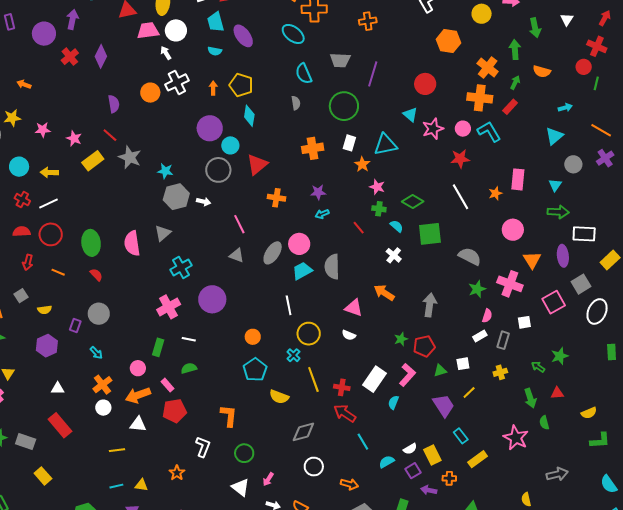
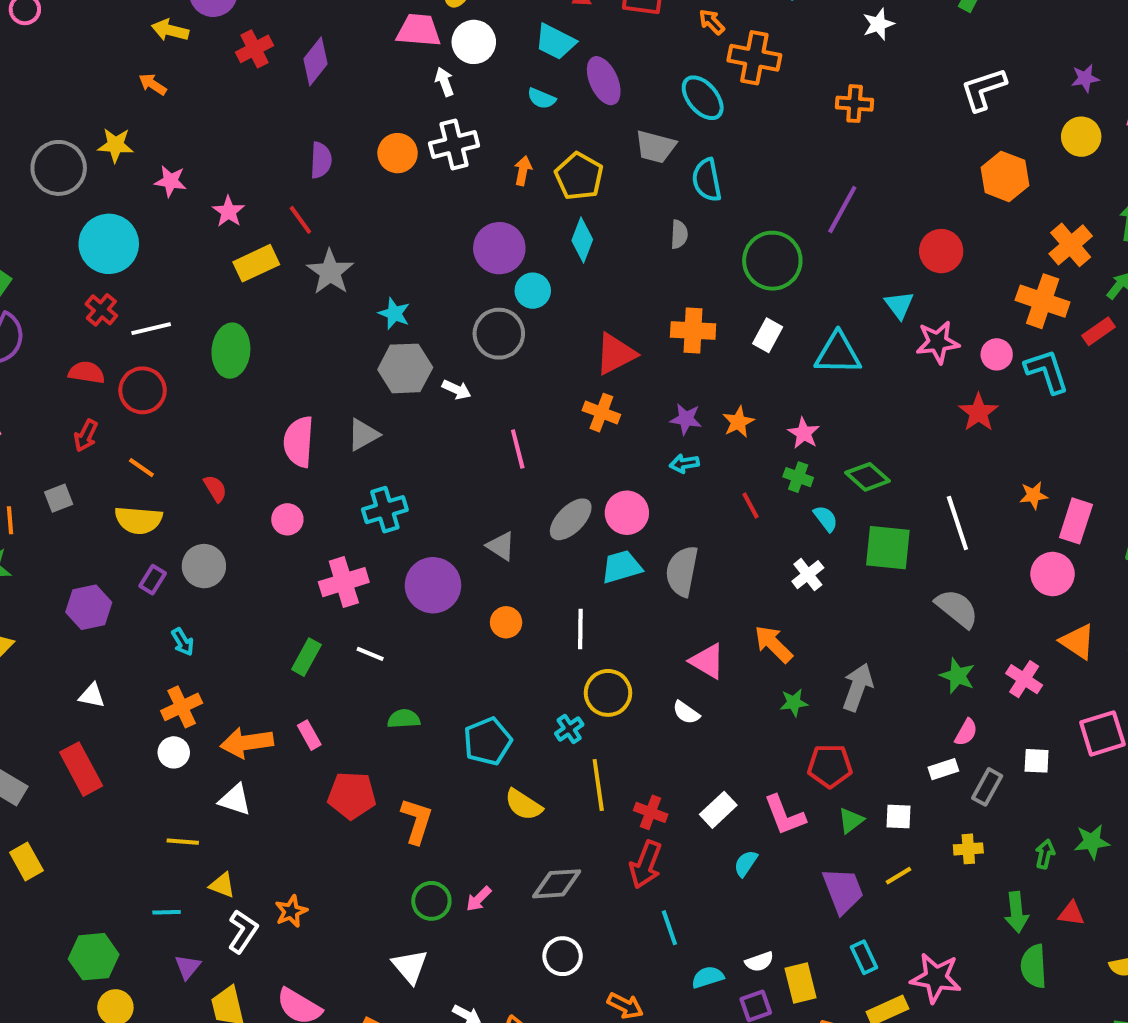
cyan trapezoid: (216, 22) -> (555, 42), turned -60
gray trapezoid: (340, 60) -> (655, 147), moved
red star: (460, 159) -> (979, 412), turned 30
red triangle: (257, 164) -> (616, 354), moved
orange star: (362, 164) -> (738, 422), moved
cyan circle: (19, 167) -> (109, 244), size x1.5
yellow arrow: (49, 172) -> (170, 30), moved
pink rectangle: (518, 179) -> (1076, 521), moved
white line: (461, 197) -> (957, 523), moved
green ellipse: (91, 243) -> (231, 351), moved
gray triangle: (237, 255) -> (501, 546), moved
orange triangle: (532, 260) -> (1078, 642), turned -36
pink cross: (510, 284) -> (1024, 679), size x0.7
green star: (477, 289) -> (957, 676), turned 30
yellow semicircle: (45, 310) -> (138, 520), moved, size x1.6
orange circle: (253, 337) -> (506, 622), moved
green star: (401, 339) -> (794, 703), moved
green arrow: (538, 367) -> (1045, 854), turned 56
pink circle: (138, 368) -> (287, 519), moved
green semicircle: (189, 368) -> (404, 719), moved
green triangle: (440, 371) -> (851, 820), turned -32
pink L-shape: (407, 375) -> (785, 815), turned 105
white rectangle: (374, 379) -> (718, 810), size x0.7
red pentagon: (175, 411) -> (352, 795), moved
red arrow: (345, 413) -> (646, 865), turned -115
green semicircle: (544, 423) -> (1034, 966), size x1.5
pink star: (516, 438) -> (936, 978), moved, turned -30
white L-shape: (203, 447) -> (243, 931), moved
pink arrow: (268, 479) -> (479, 899), moved
yellow triangle: (141, 485) -> (222, 885), moved

